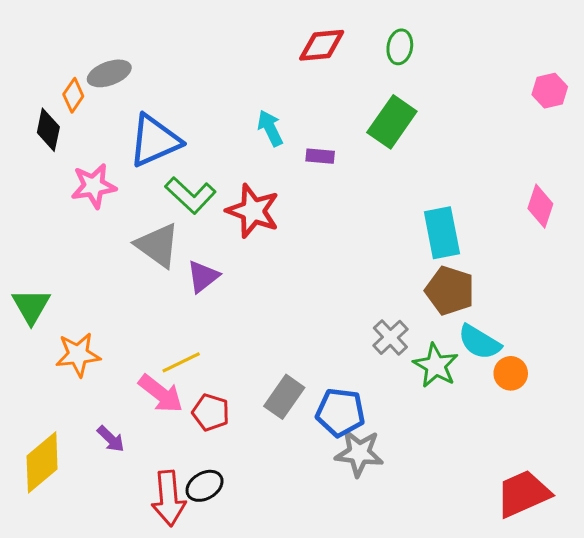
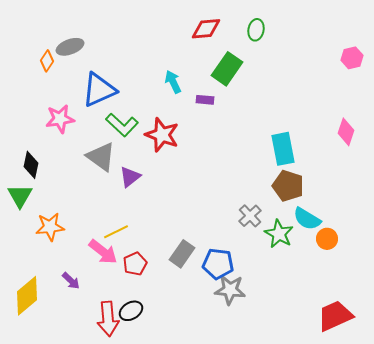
green rectangle: (392, 122) -> (227, 69), moved
black diamond: (48, 130) -> (31, 165), moved
red pentagon: (211, 412) -> (135, 264), turned 30

